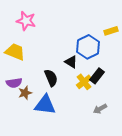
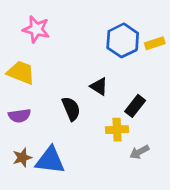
blue hexagon: (88, 47) -> (123, 40), moved
yellow cross: (84, 82) -> (117, 130), moved, turned 35
brown star: (25, 93) -> (22, 158), moved
blue triangle: (45, 105) -> (50, 160), moved

